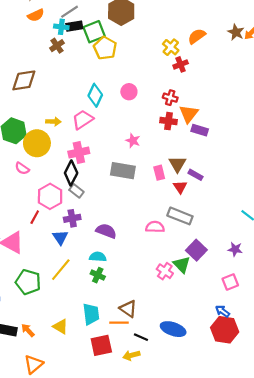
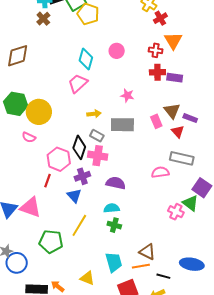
orange triangle: (189, 114) -> (173, 41), moved
yellow arrow: (53, 122) -> (94, 114), moved
purple rectangle: (200, 130) -> (175, 78), moved
pink cross: (79, 152) -> (98, 156), moved, turned 30
black diamond: (71, 173) -> (79, 147), moved
gray rectangle: (76, 191) -> (97, 136), moved

